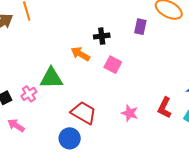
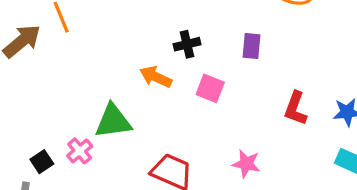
purple rectangle: (140, 27) -> (252, 46), moved
red L-shape: (164, 108) -> (296, 108), moved

